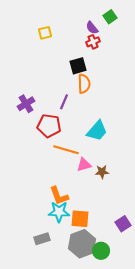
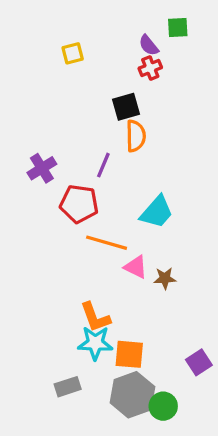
green square: (110, 17) -> (178, 28), turned 32
pink triangle: (84, 165) -> (136, 267), turned 42

